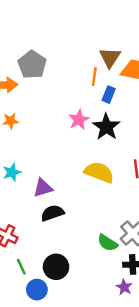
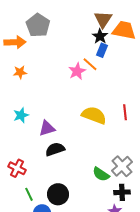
orange line: (94, 77) -> (90, 64), moved, turned -56
black star: (106, 127) -> (100, 36), moved, size x0.7

